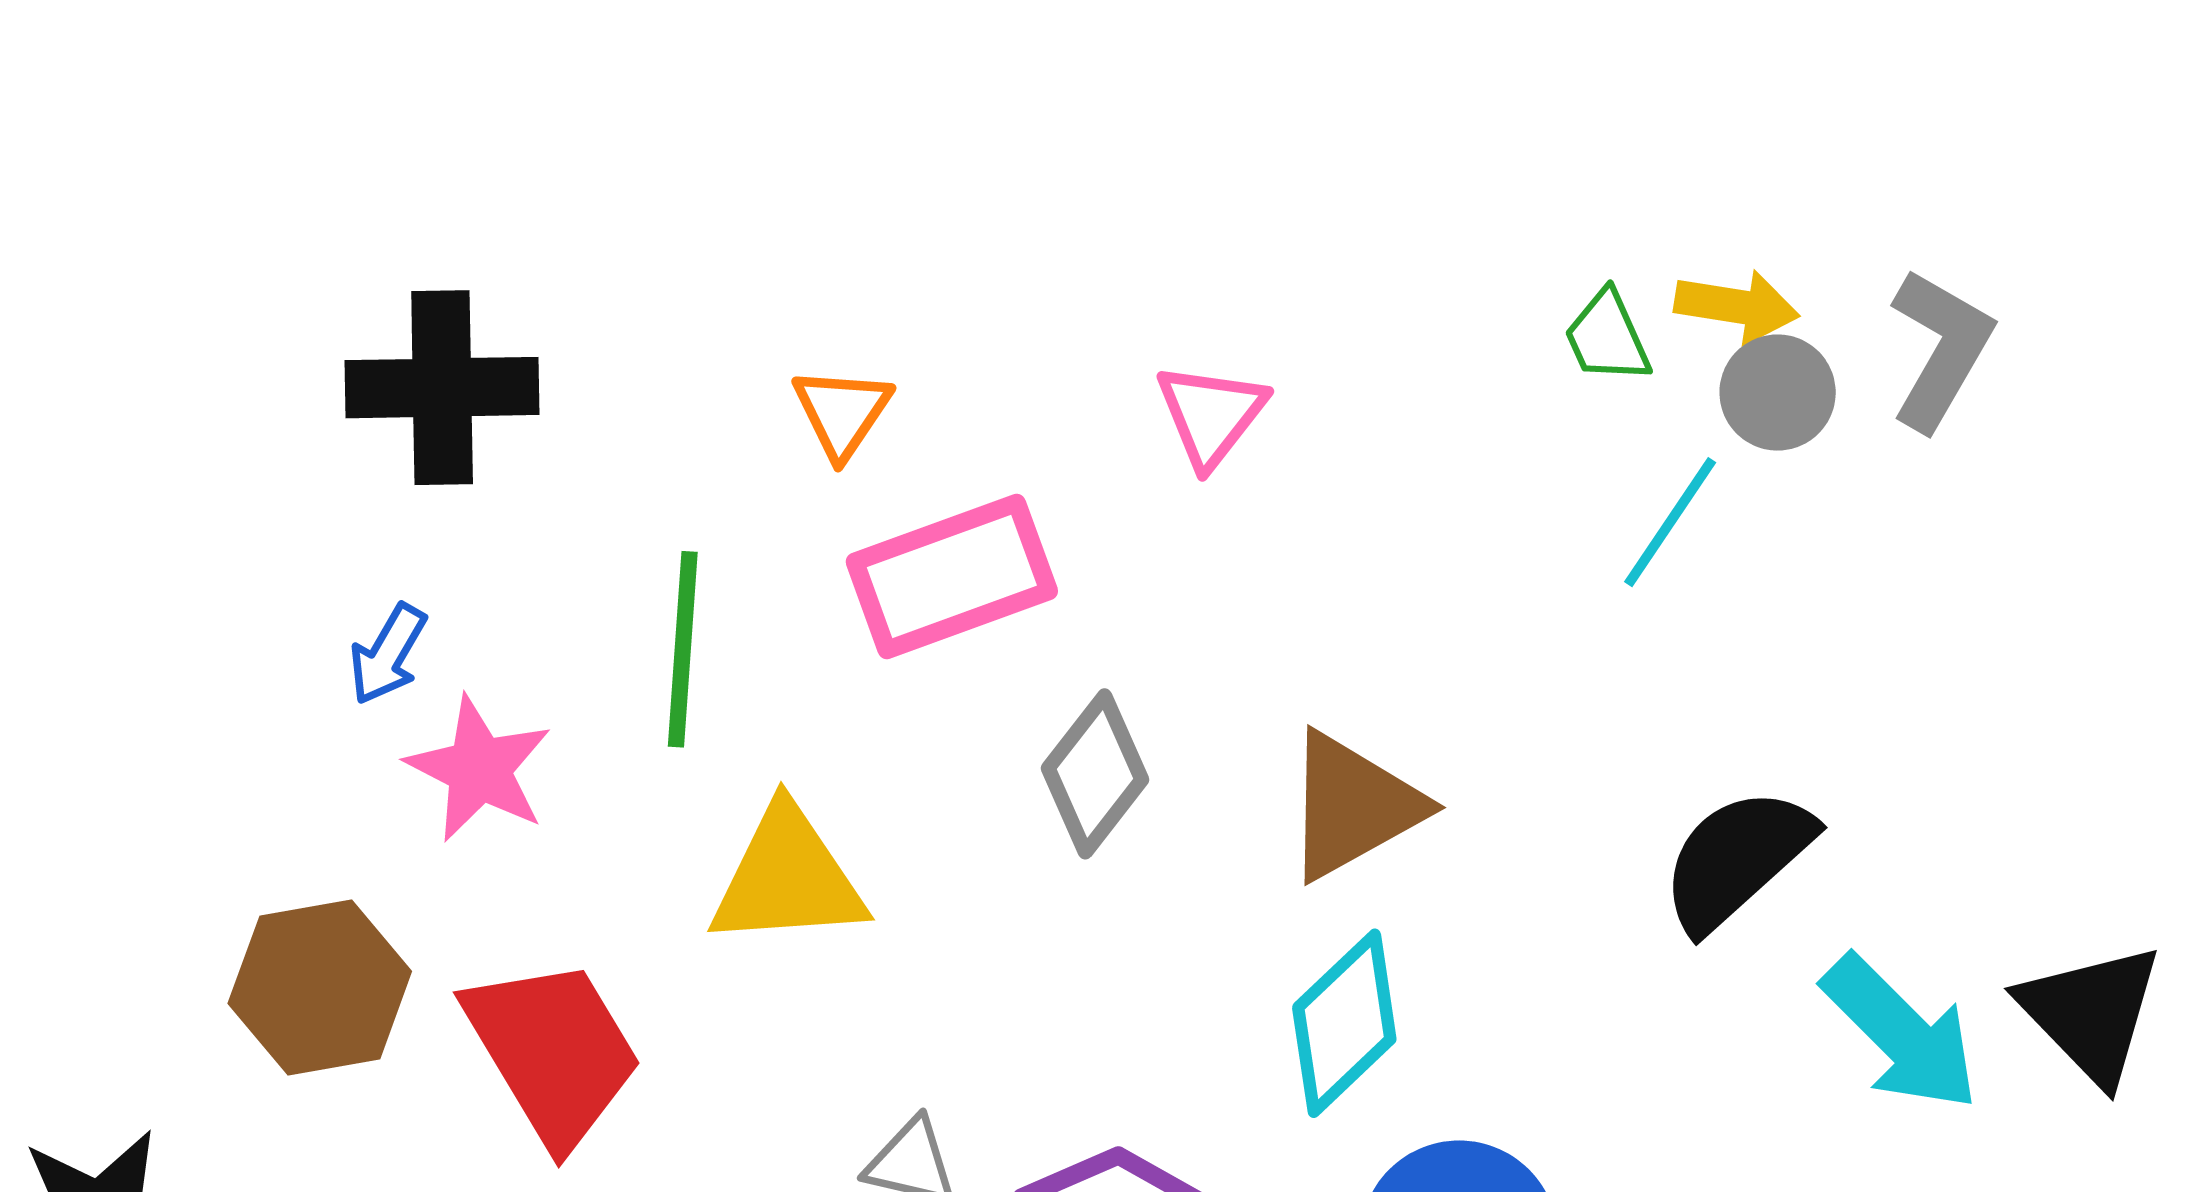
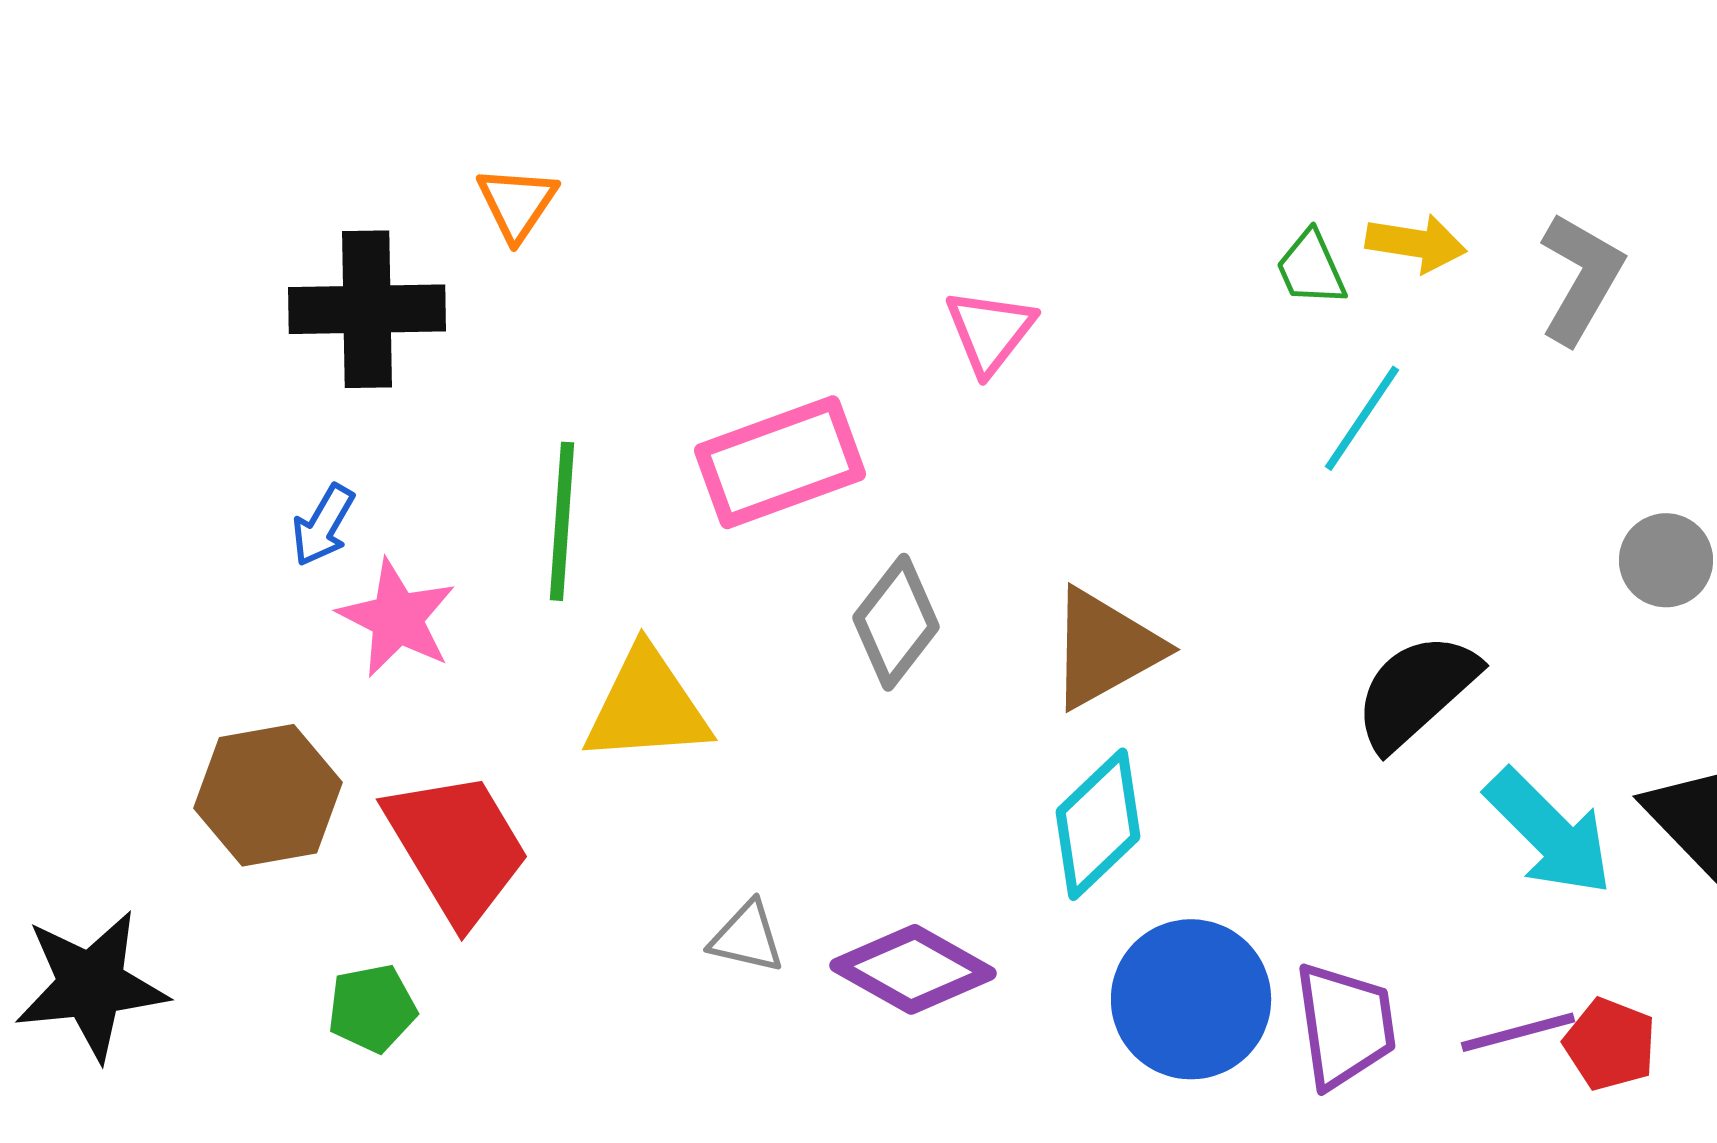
gray circle: (1778, 393) -> (1666, 560), moved
orange triangle: (842, 412) -> (517, 203), moved

